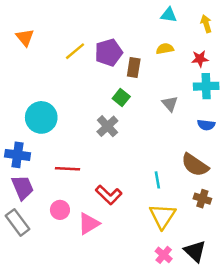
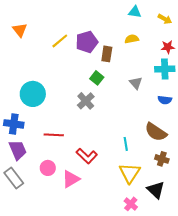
yellow arrow: (206, 24) -> (165, 19), turned 136
red star: (200, 59) -> (168, 47), moved
black triangle: (195, 251) -> (156, 190), moved

